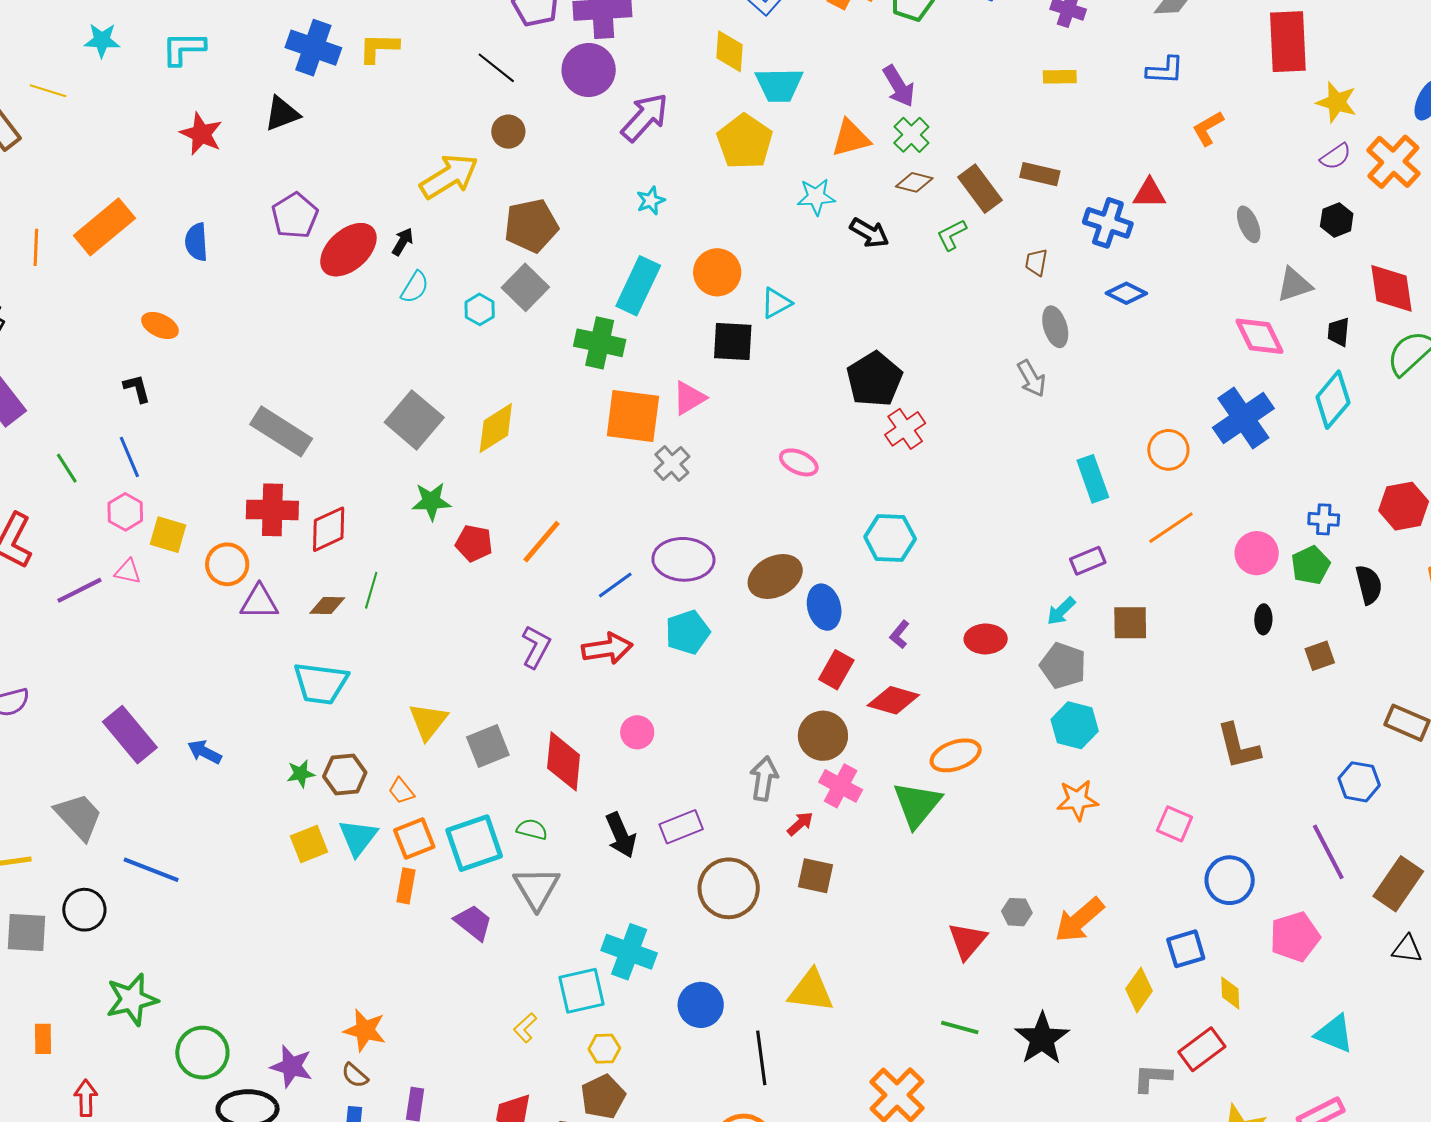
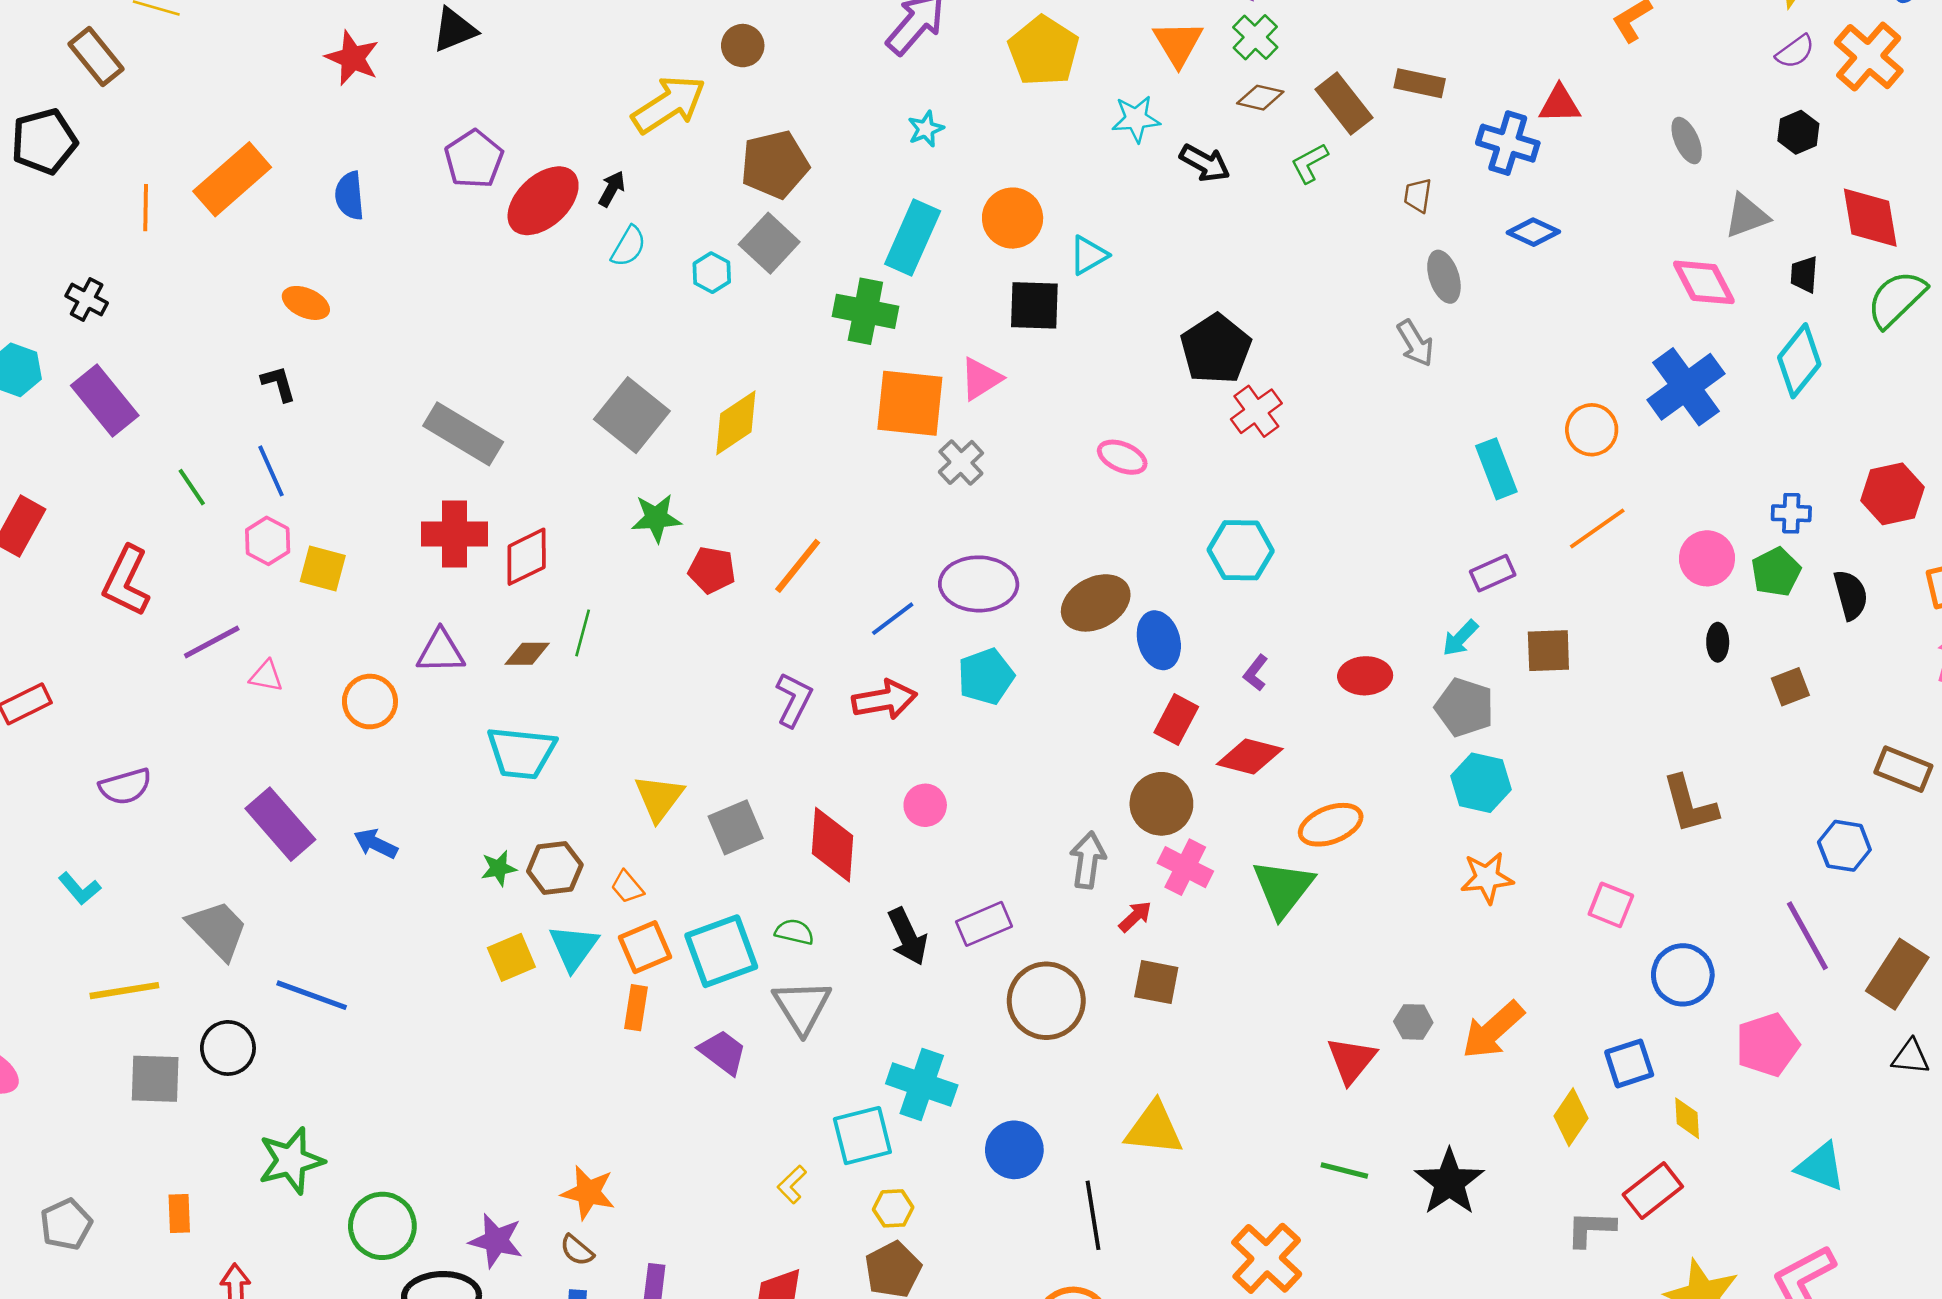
orange triangle: (851, 138) -> (1178, 43), turned -45
orange circle: (227, 564) -> (370, 702), moved
pink triangle: (128, 571) -> (266, 676), moved

